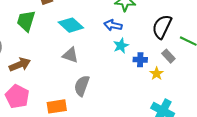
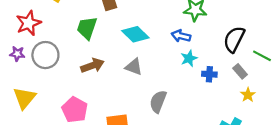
brown arrow: (20, 65) -> (92, 65), moved
yellow star: (157, 74) -> (248, 95), moved
gray semicircle: (82, 86) -> (158, 101), moved

